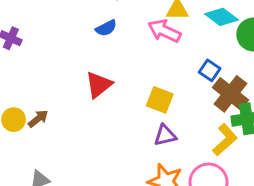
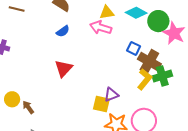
yellow square: (160, 100) -> (101, 104), moved
brown arrow: (38, 119) -> (28, 107), moved, turned -80
yellow L-shape: (225, 140) -> (145, 79), moved

